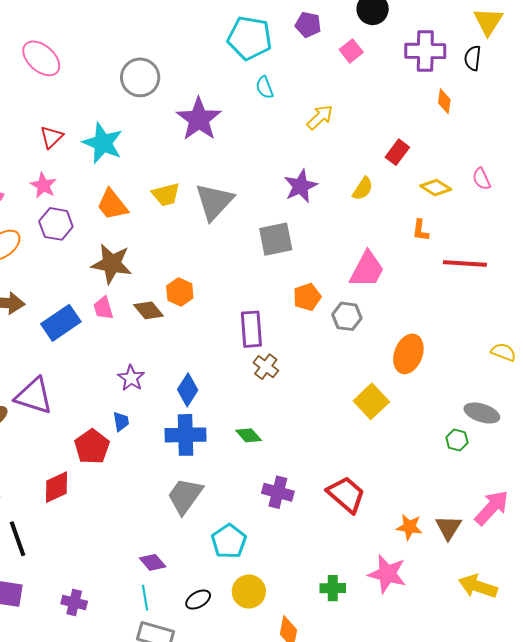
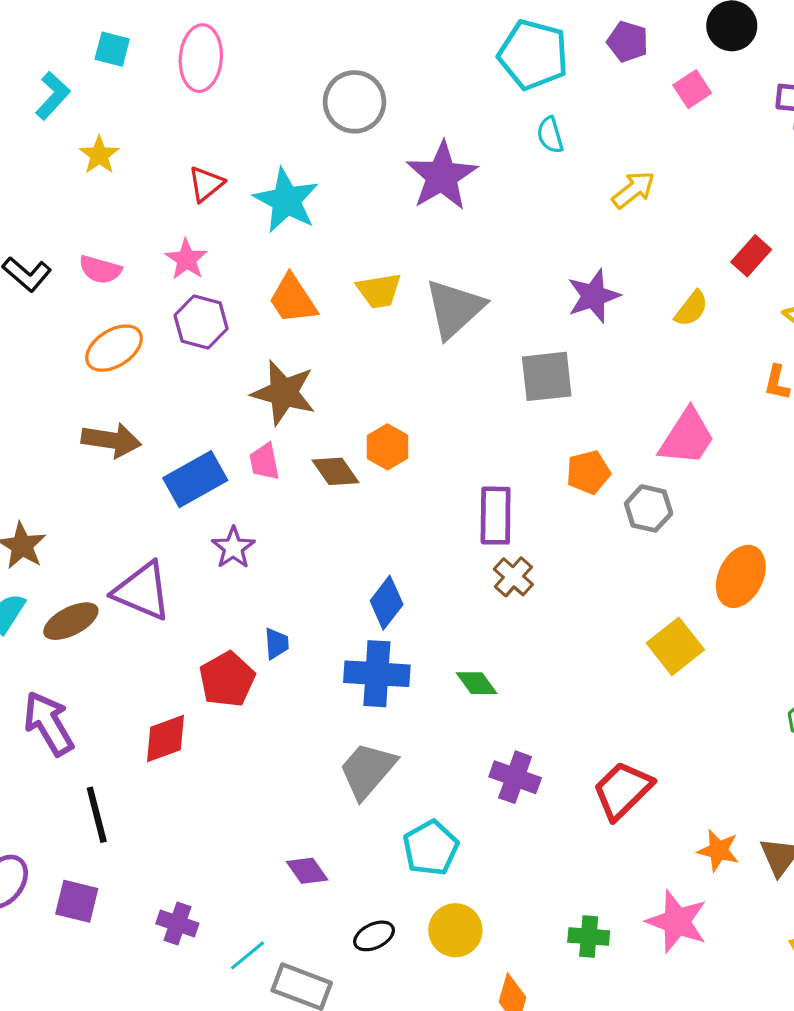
pink ellipse: (41, 58) -> (201, 58), turned 48
purple star: (131, 378) -> (233, 548), moved
red trapezoid: (346, 495) -> (623, 790), turned -90
cyan line: (145, 598) -> (248, 955), moved, turned 55

